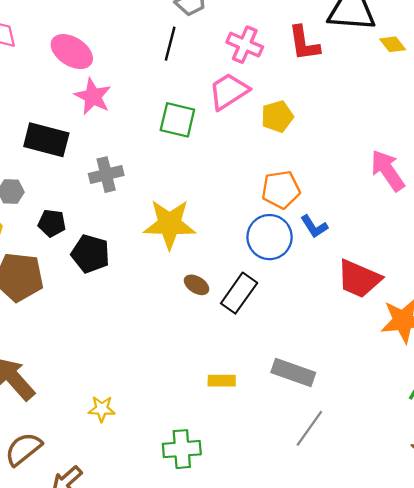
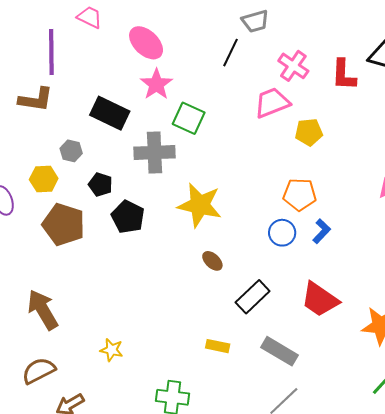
green square: (177, 120) -> (189, 118), moved
gray cross: (106, 175) -> (154, 153), size x1.4
blue L-shape: (314, 226) -> (322, 231), turned -115
blue circle: (270, 237) -> (282, 233), size x0.7
red trapezoid: (359, 279) -> (320, 299), moved
black rectangle: (239, 293) -> (253, 297), moved

